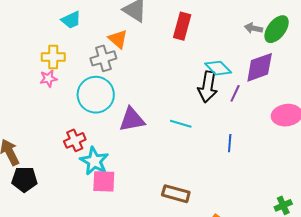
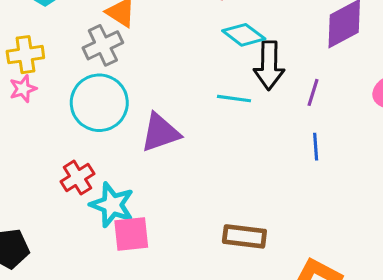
cyan diamond: (218, 68) -> (244, 35), moved
purple line: (235, 93) -> (313, 92), moved
cyan line: (181, 124) -> (234, 99), moved

